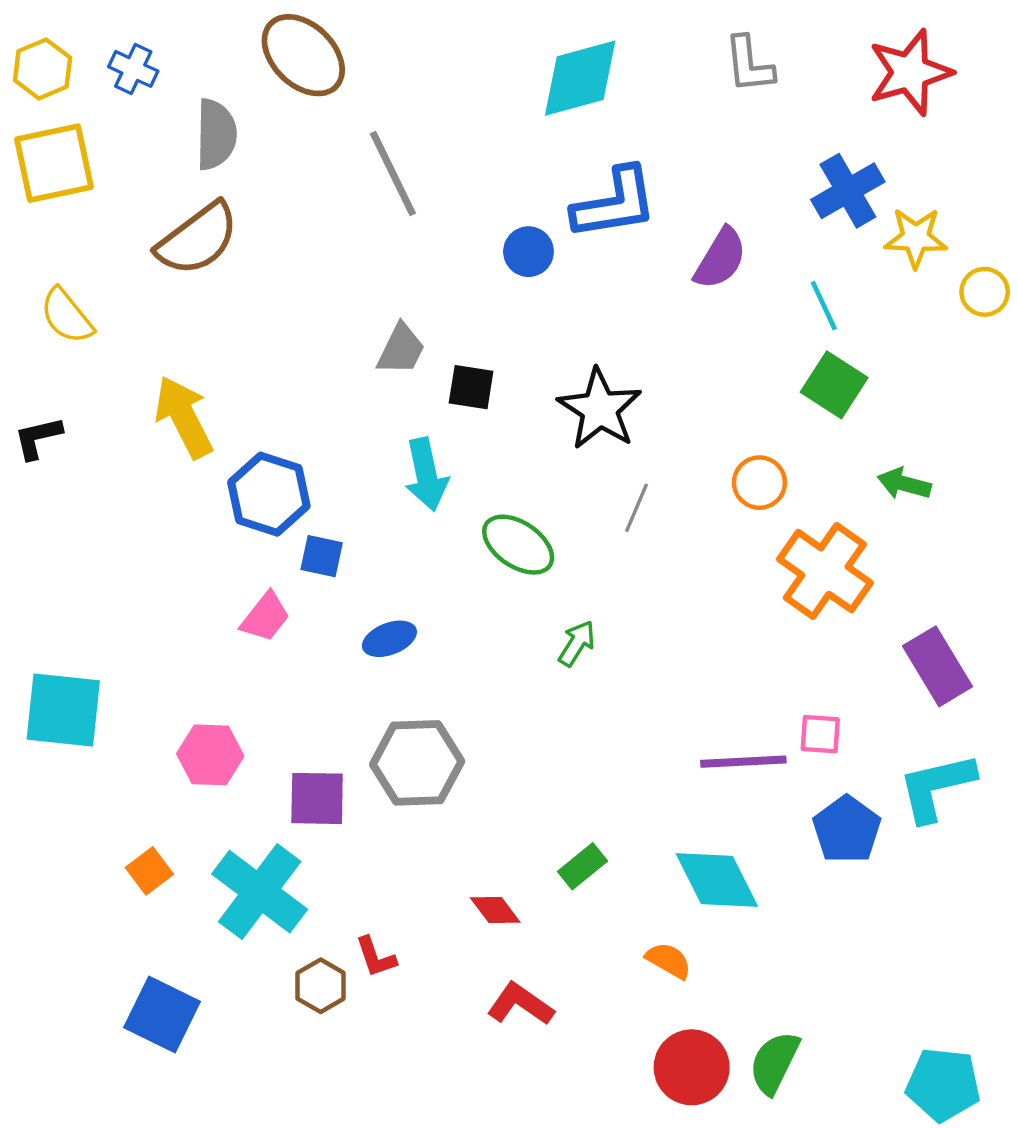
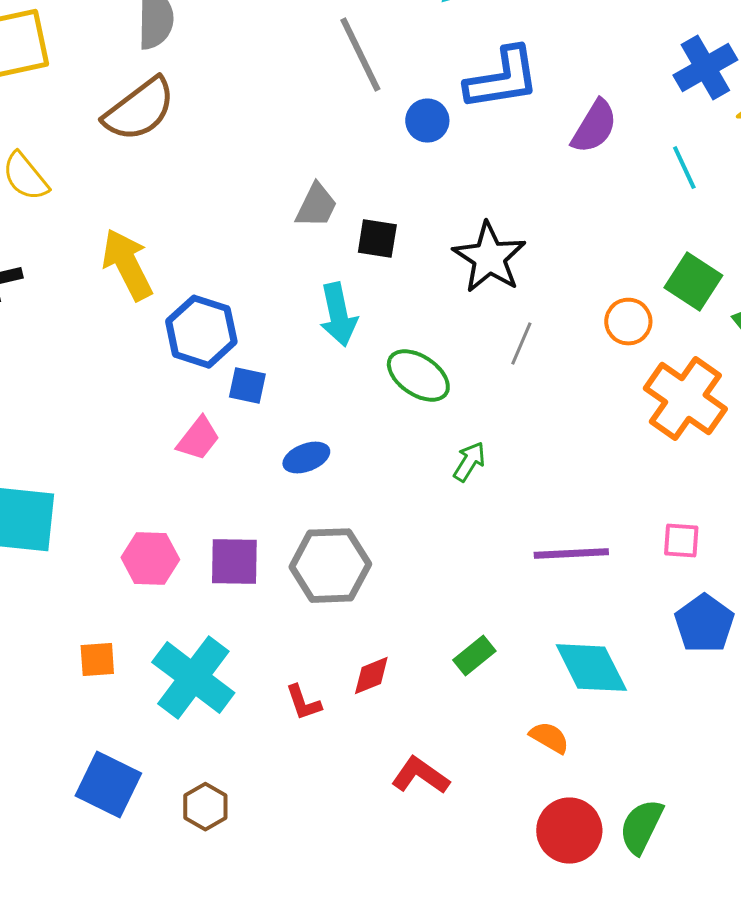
gray line: (393, 173) -> (360, 55), moved
green square: (834, 385) -> (693, 282), moved
purple line: (743, 762) -> (571, 554), moved
purple square: (317, 798) -> (234, 562), moved
orange square: (149, 871) -> (97, 660), turned 33
red diamond: (495, 910) -> (371, 676), moved, turned -75
red L-shape: (376, 957) -> (303, 703), moved
brown hexagon: (321, 986) -> (205, 807), moved

